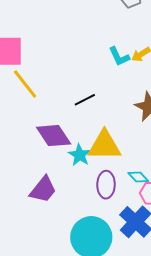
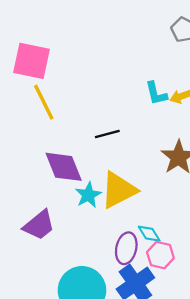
yellow triangle: (104, 145) -> (119, 190), turned -39
purple ellipse: (106, 185) -> (126, 248), moved

